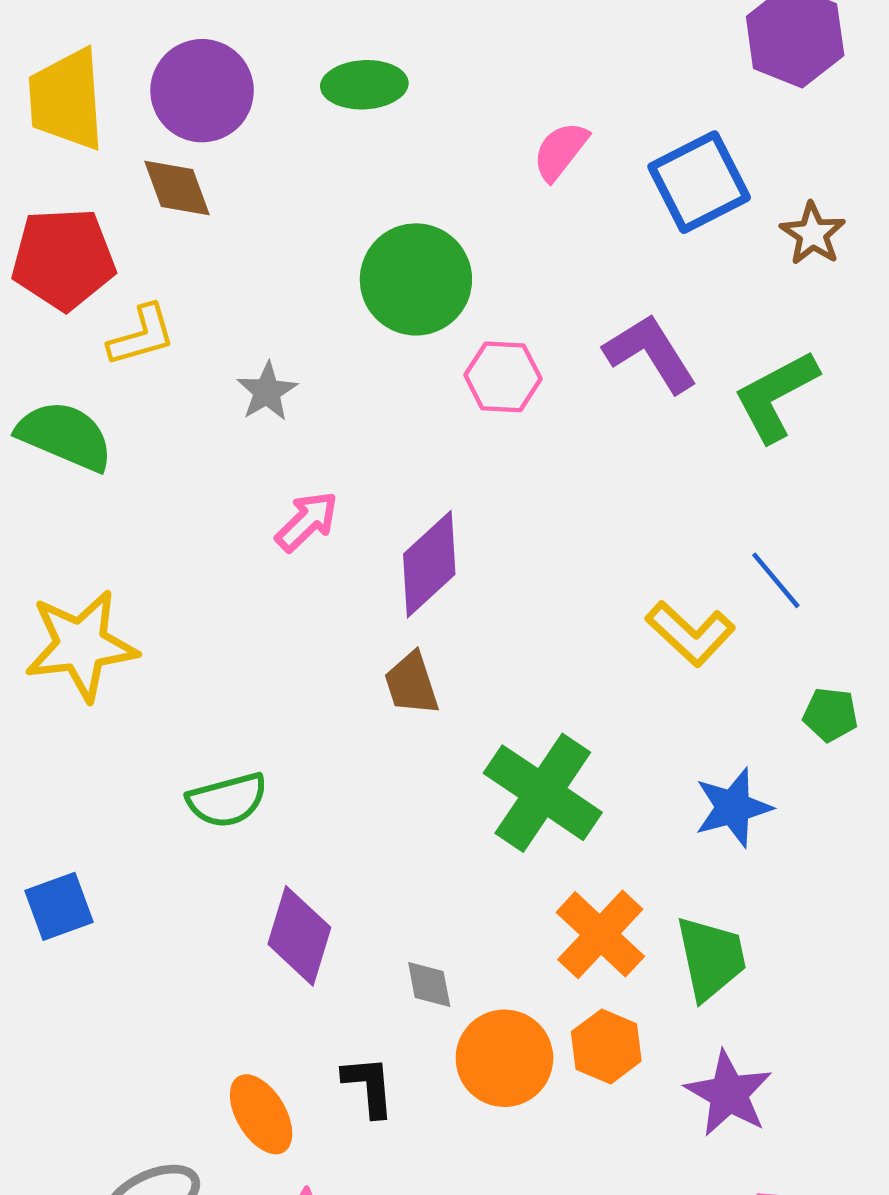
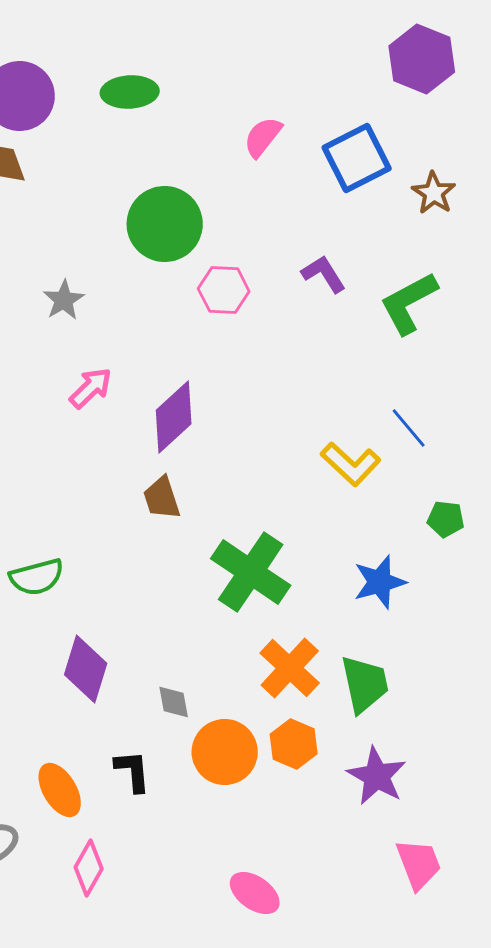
purple L-shape: (650, 353) -> (324, 274), size x0.7

